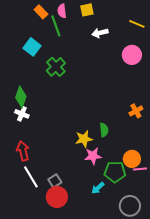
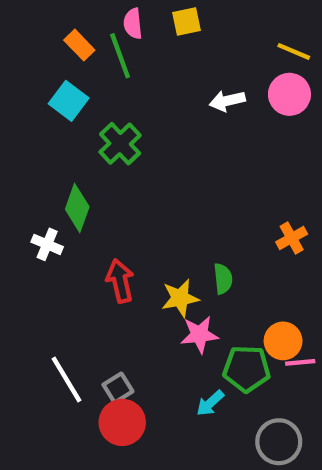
orange rectangle: (41, 12) -> (79, 45), moved
white arrow: (100, 33) -> (227, 101), moved
pink circle: (132, 55) -> (289, 94), moved
green diamond: (21, 97) -> (77, 208), moved
red arrow: (23, 151) -> (120, 281), moved

